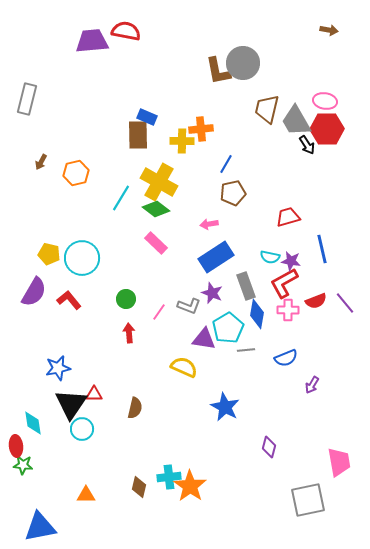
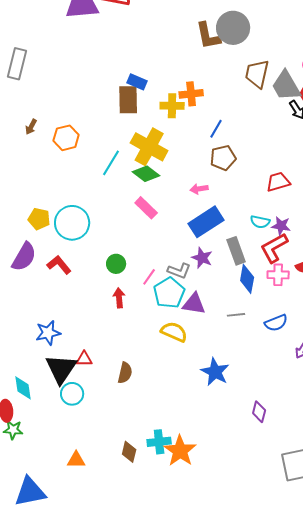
cyan pentagon: (228, 328) -> (169, 293), moved

